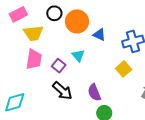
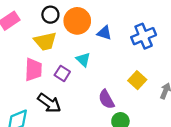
yellow trapezoid: (33, 33) -> (45, 41), moved
yellow square: (124, 69) -> (137, 80), moved
black arrow: (62, 91) -> (49, 103), moved

